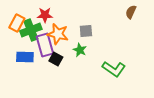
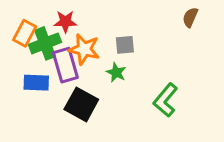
black square: (56, 59) -> (81, 104), moved, size x1.6
green L-shape: (114, 69) -> (166, 100), turned 95

